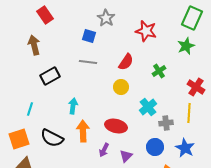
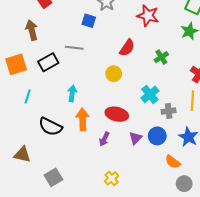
gray line: (88, 62) -> (74, 48), moved
yellow circle: (121, 87) -> (114, 74), moved
orange square: (19, 139) -> (16, 64), moved
purple triangle: (126, 156) -> (135, 138), moved

